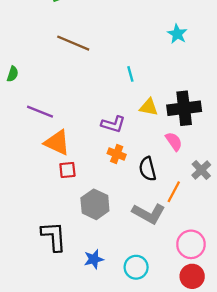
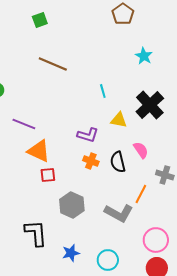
black cross: (184, 108) -> (150, 105), moved, turned -36
black semicircle: (148, 169) -> (118, 162), moved
gray cross: (201, 170) -> (165, 175), turned -30

